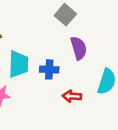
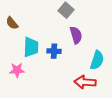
red arrow: (72, 96) -> (85, 82), moved, size x1.5

